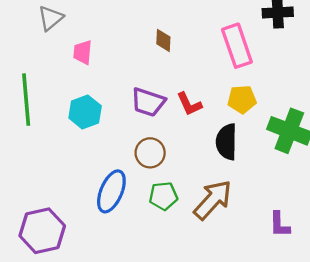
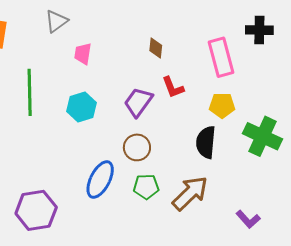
purple trapezoid: (148, 102) -> (138, 102), turned 104
red L-shape: (189, 104) -> (173, 87), moved
purple L-shape: (280, 224) -> (248, 219), turned -45

